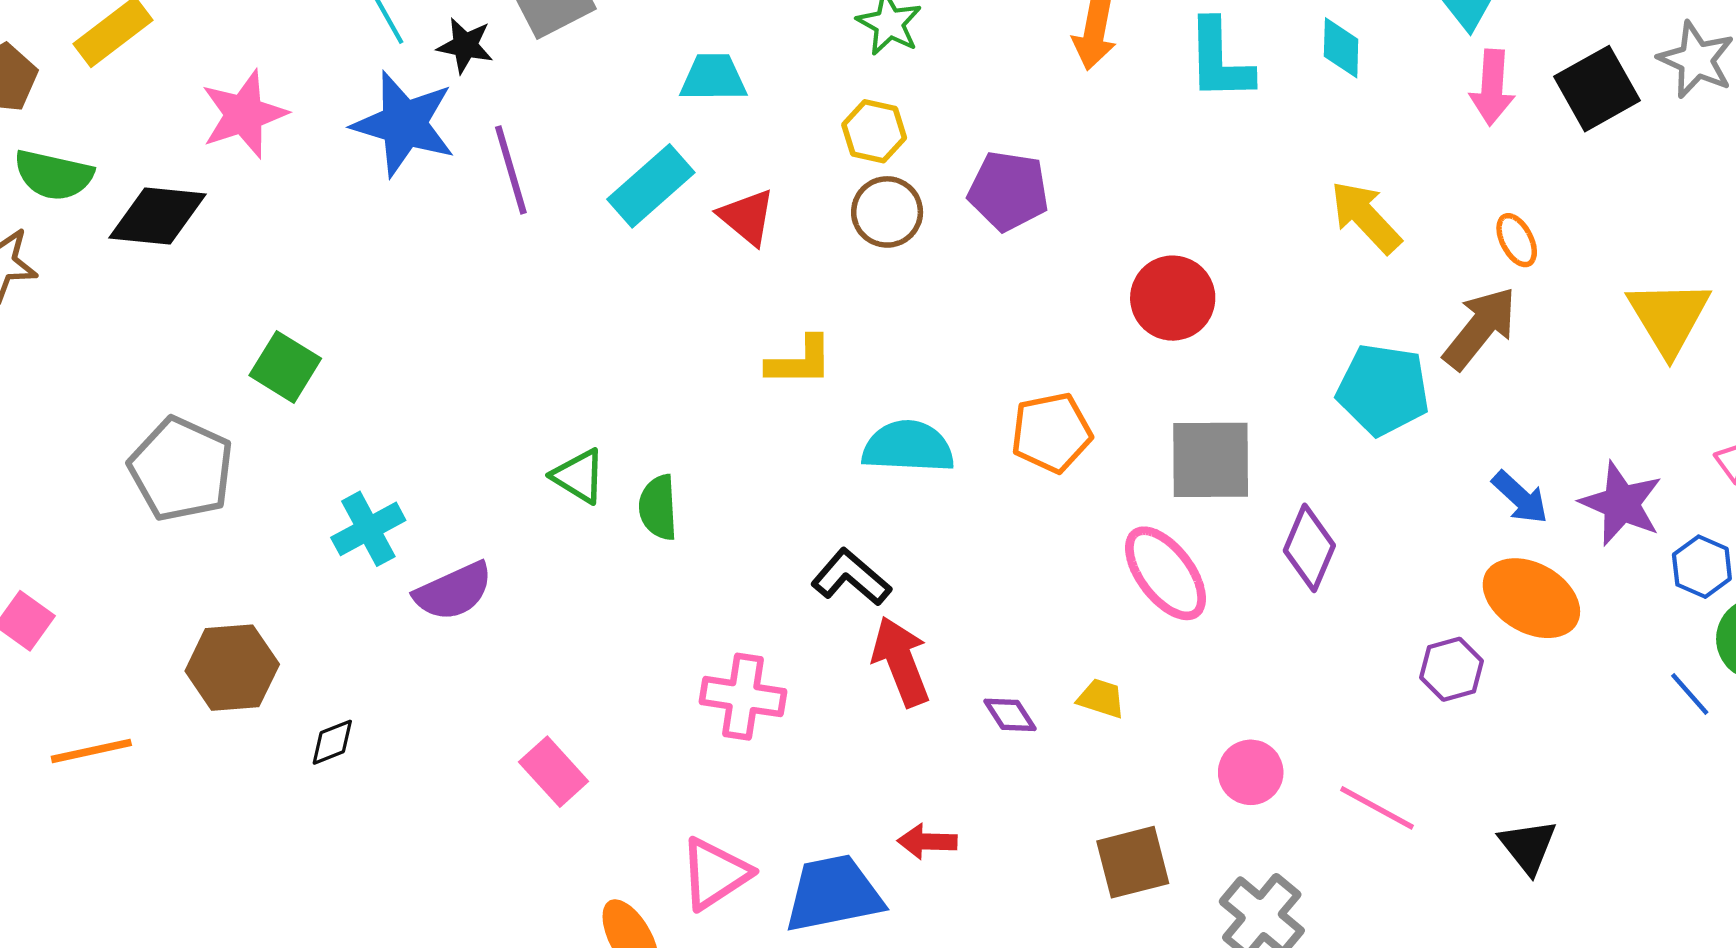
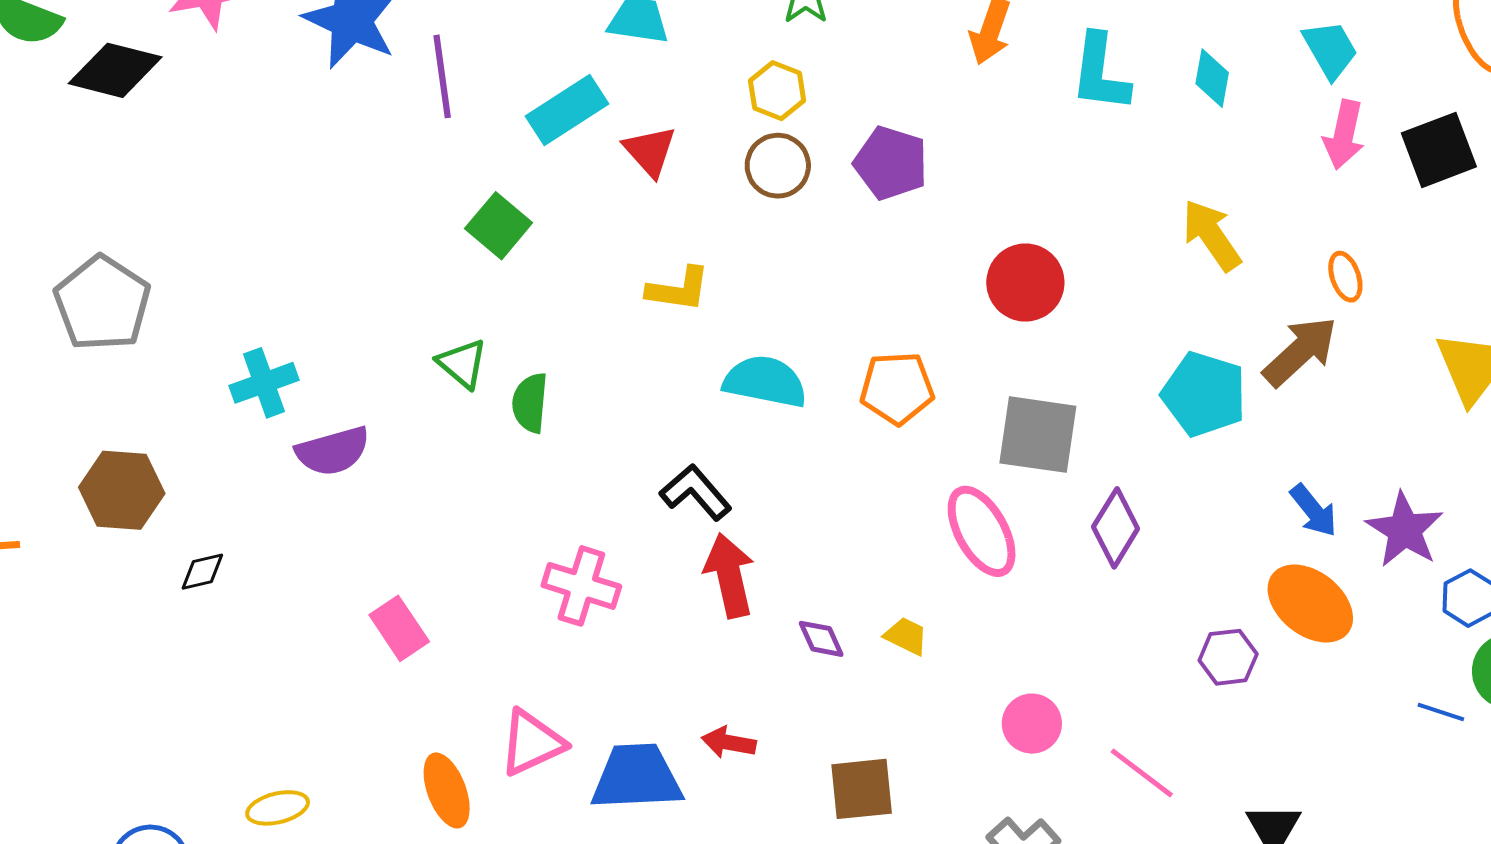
green square: (285, 367) -> (499, 226), moved
blue line: (1690, 694) -> (1441, 712), turned -39
brown square: (1133, 862) -> (862, 789), moved

